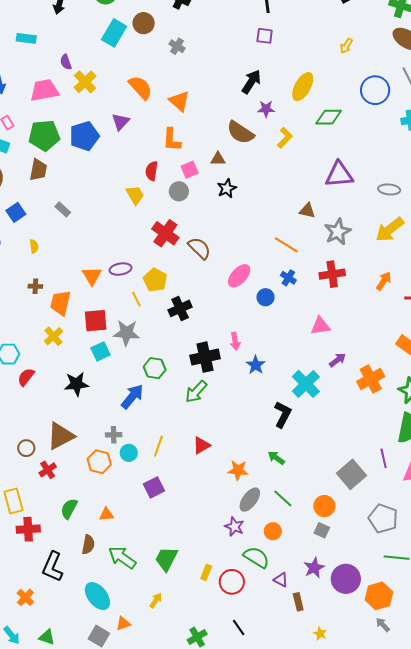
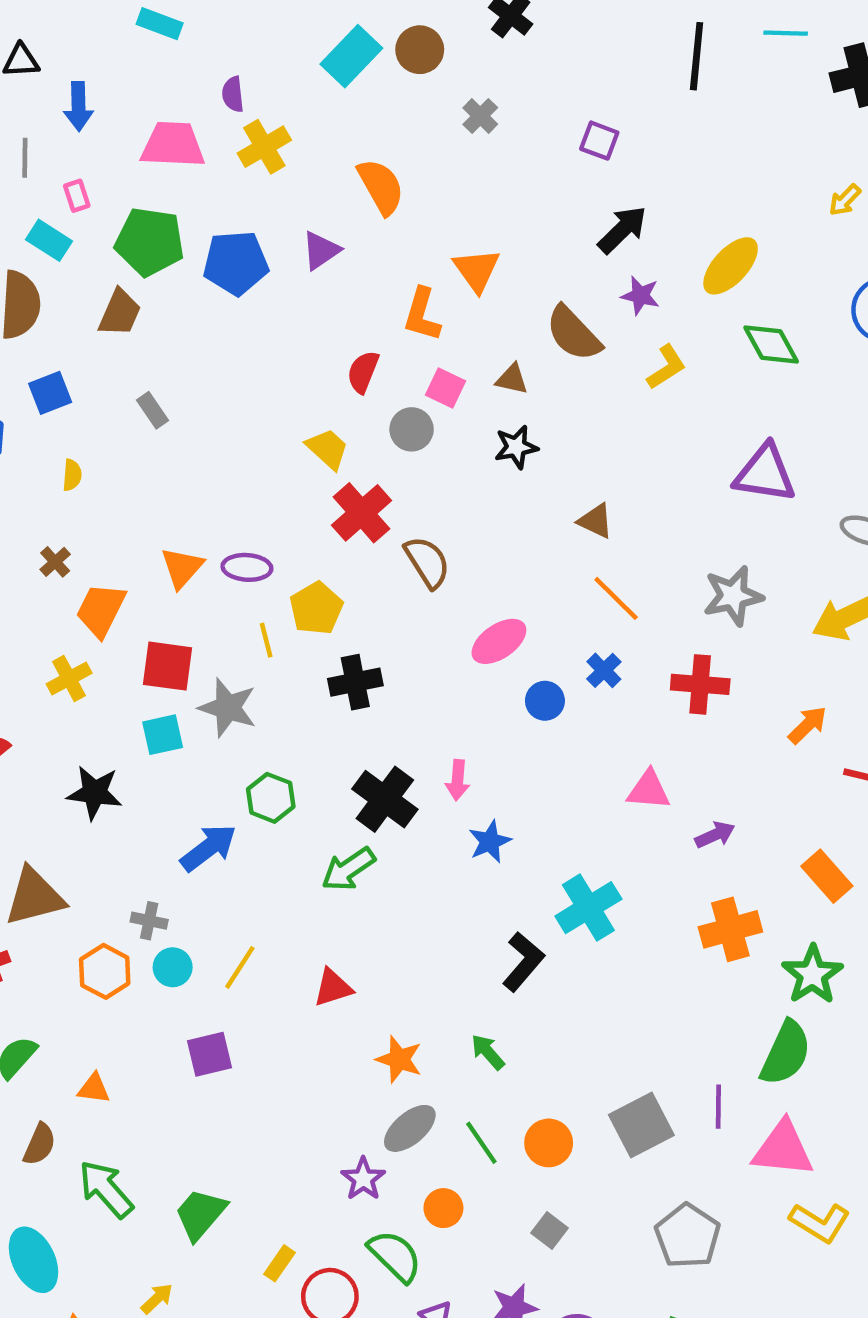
purple square: (265, 36) -> (599, 141), moved
orange triangle: (179, 101) -> (477, 270), moved
green diamond: (329, 117) -> (771, 344), turned 48
pink square: (190, 170) -> (445, 388), turned 36
yellow trapezoid: (135, 195) -> (328, 449), moved, turned -30
brown triangle: (307, 211) -> (596, 521), moved
brown cross: (35, 286) -> (55, 562), turned 32
black cross: (205, 357) -> (385, 799), turned 36
purple arrow: (337, 360) -> (715, 835), moved
orange circle: (324, 506) -> (549, 1143), moved

